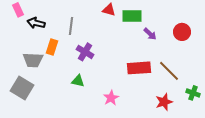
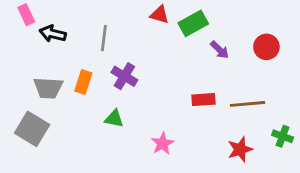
green rectangle: (132, 16) -> (193, 23), turned -30
orange rectangle: (52, 47) -> (83, 82), moved
red rectangle: (139, 68) -> (203, 100), size x0.7
brown line: (169, 71) -> (247, 104), turned -50

